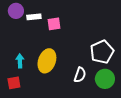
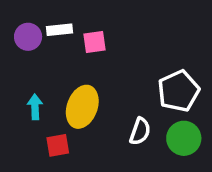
purple circle: (16, 11) -> (28, 37), moved
red square: (14, 83) -> (58, 145), moved

